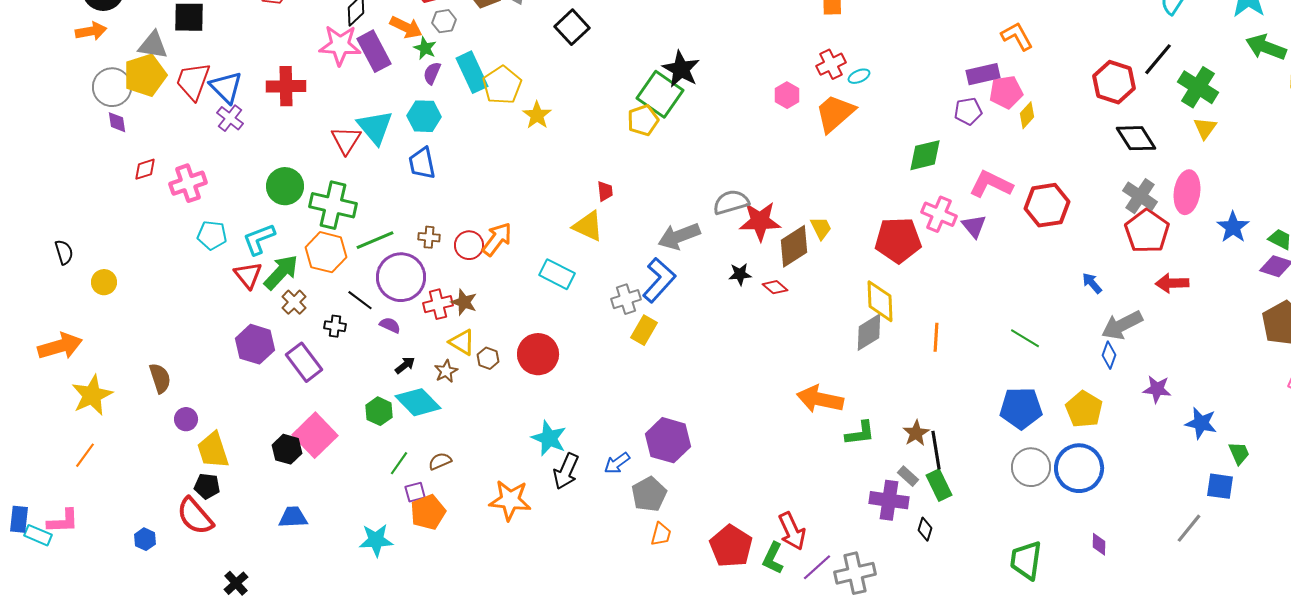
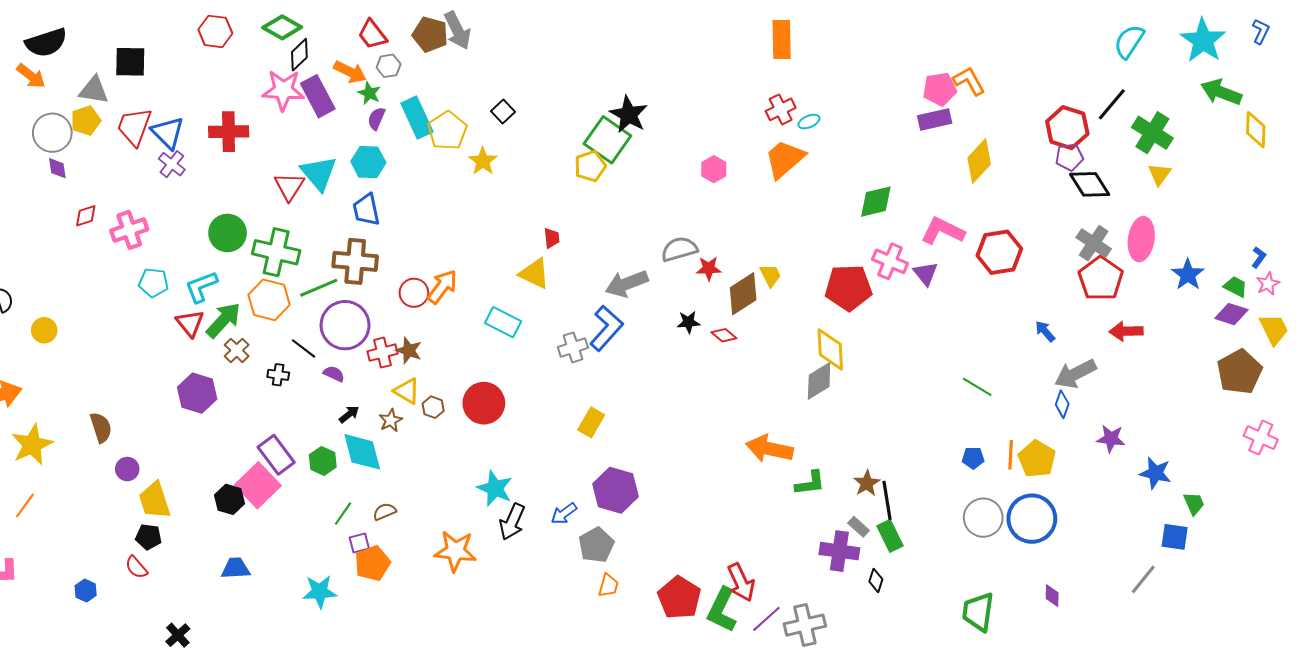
black square: (572, 27) -> (503, 111), moved, size x0.7
orange arrow: (91, 31) -> (31, 76), turned 48
yellow pentagon: (145, 75) -> (86, 121), size x0.7
pink pentagon: (1006, 92) -> (940, 89), moved
pink hexagon: (787, 95) -> (714, 169), moved
purple pentagon: (968, 111) -> (1069, 157), moved
yellow diamond: (1027, 115) -> (979, 161), size x1.6
red star: (760, 221) -> (709, 268), size x0.6
brown cross: (429, 237) -> (355, 261), moved, size x2.0
yellow rectangle: (644, 330) -> (591, 422), moved
orange line: (936, 337) -> (1011, 455), moved
purple rectangle: (304, 362) -> (276, 455), moved
cyan diamond: (418, 402) -> (362, 452), turned 30
blue pentagon: (1021, 408) -> (973, 458), size x0.5
red semicircle: (195, 516) -> (136, 567), size x0.6
green L-shape: (773, 558) -> (722, 610), size x1.4

